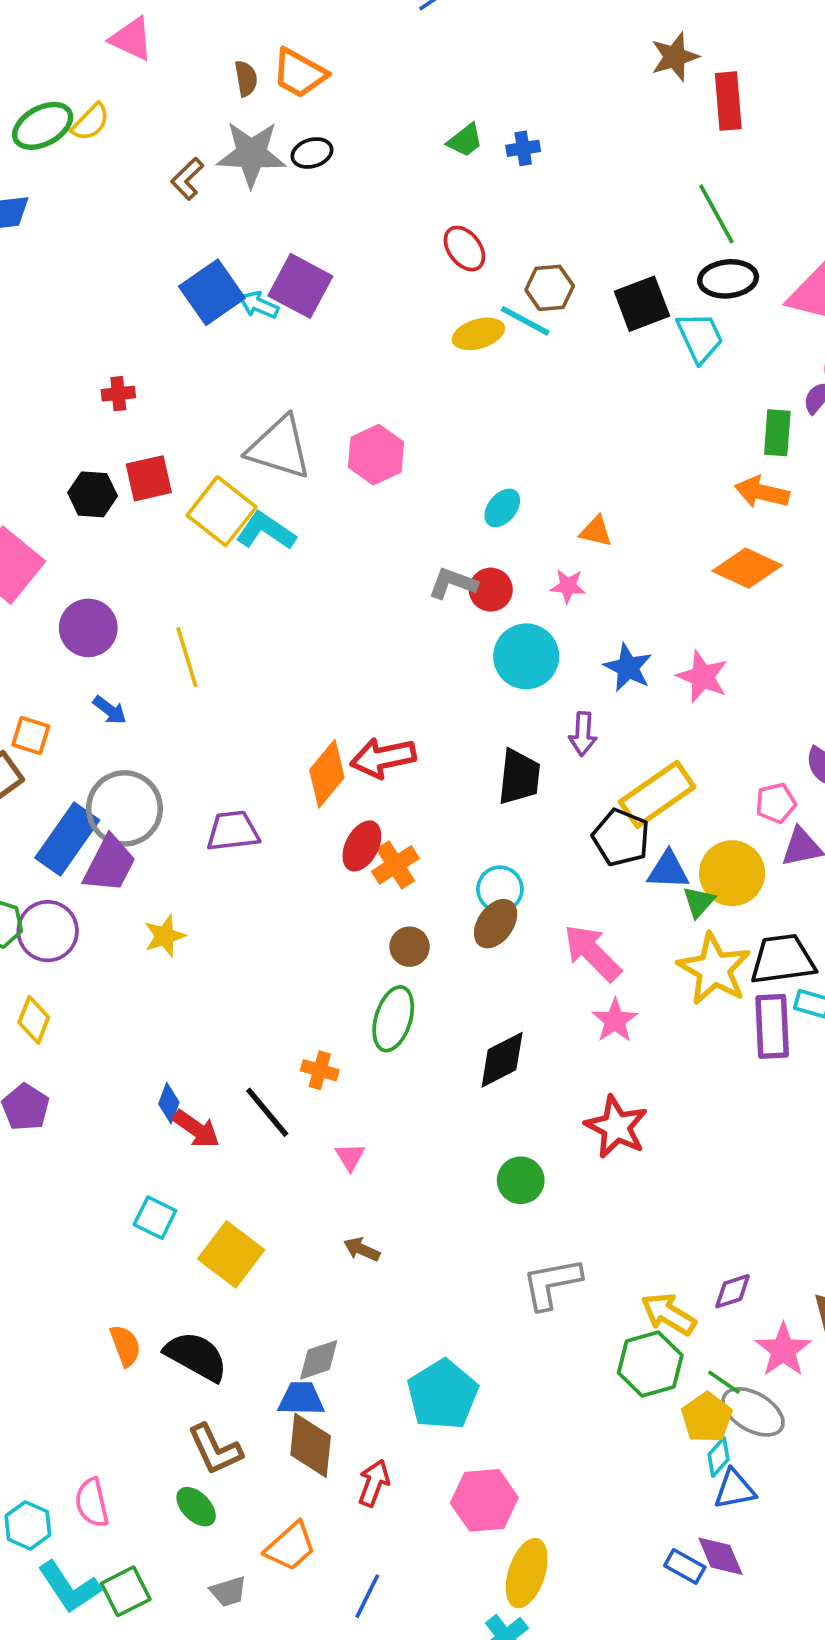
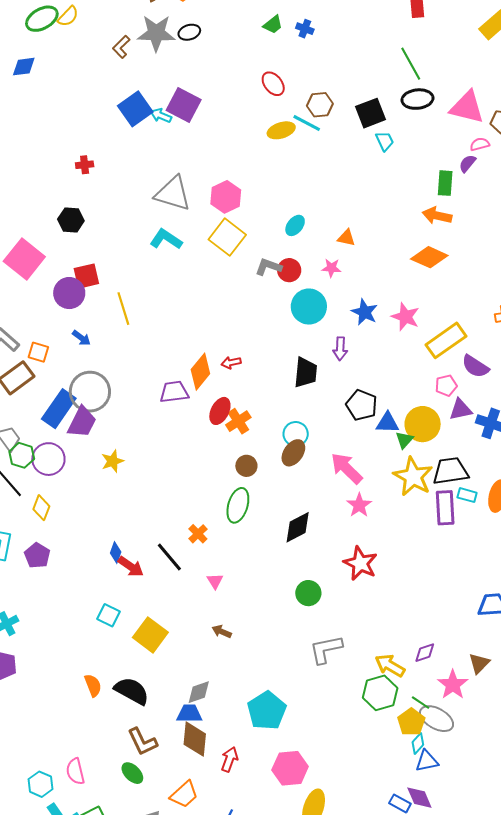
blue cross: (523, 148) -> (305, 29), turned 30
cyan trapezoid: (700, 337) -> (385, 141), moved, size x0.7
red square: (149, 478) -> (86, 276), moved
yellow square: (222, 511) -> (227, 237), moved
red arrow: (383, 758) -> (231, 363), size x0.6
yellow rectangle: (657, 794) -> (446, 340), moved
purple trapezoid: (233, 831) -> (174, 392), moved
orange cross: (320, 1070) -> (198, 534), turned 30

